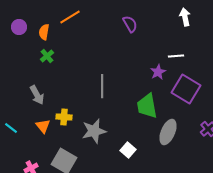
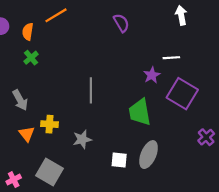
gray star: (94, 131) -> (82, 139), size x0.7
gray ellipse: (168, 132) -> (149, 155), moved
white square: (128, 150) -> (119, 160), turned -35

